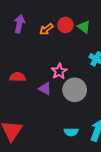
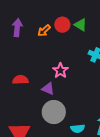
gray circle: (75, 90) -> (54, 112), moved

